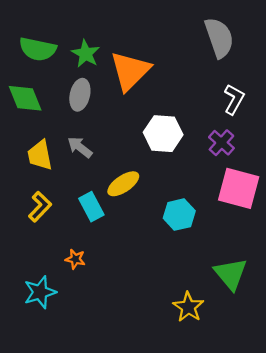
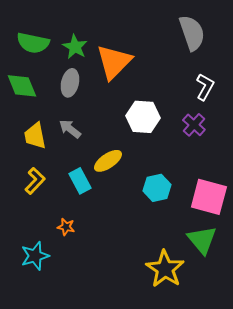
pink square: (239, 188) -> (209, 197), moved
yellow star: (188, 307) -> (165, 269), size x1.4

